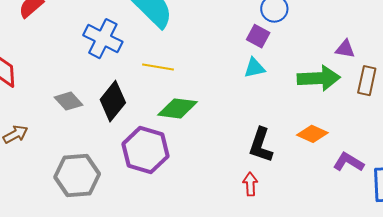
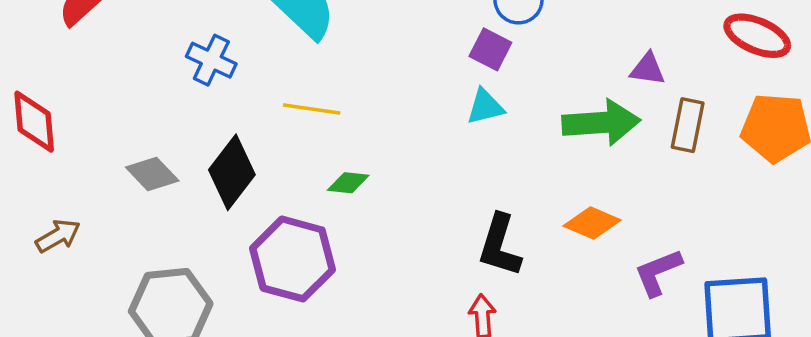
blue cross: (103, 39) -> (211, 60), size x0.7
green diamond: (177, 108) -> (348, 183), size x0.6
purple L-shape: (348, 162) -> (658, 272), turned -52

